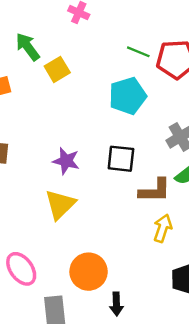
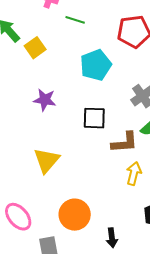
green line: (138, 52) -> (75, 20), moved
purple star: (66, 161) -> (45, 100), moved
black arrow: (116, 304) -> (112, 238), moved

